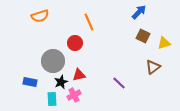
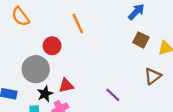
orange semicircle: (40, 16) -> (20, 17), turned 72
red circle: (75, 43) -> (52, 46), moved

